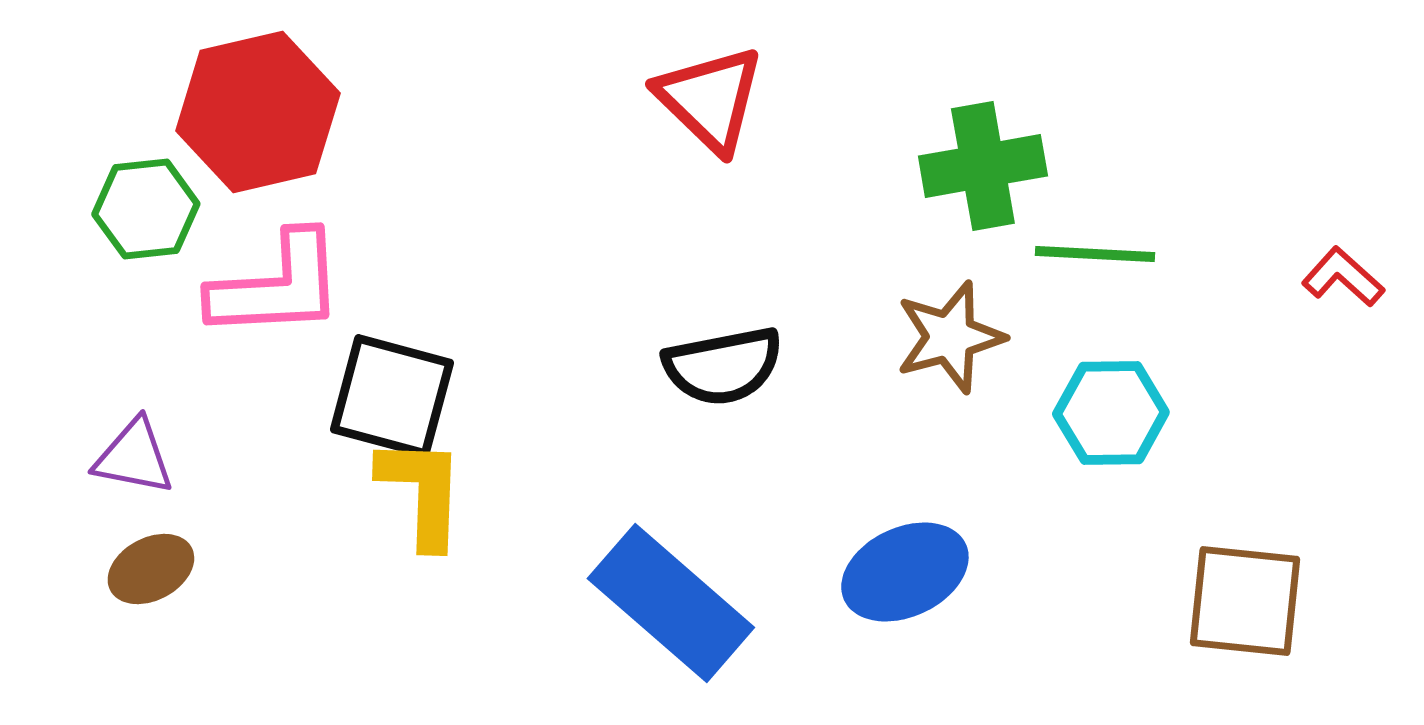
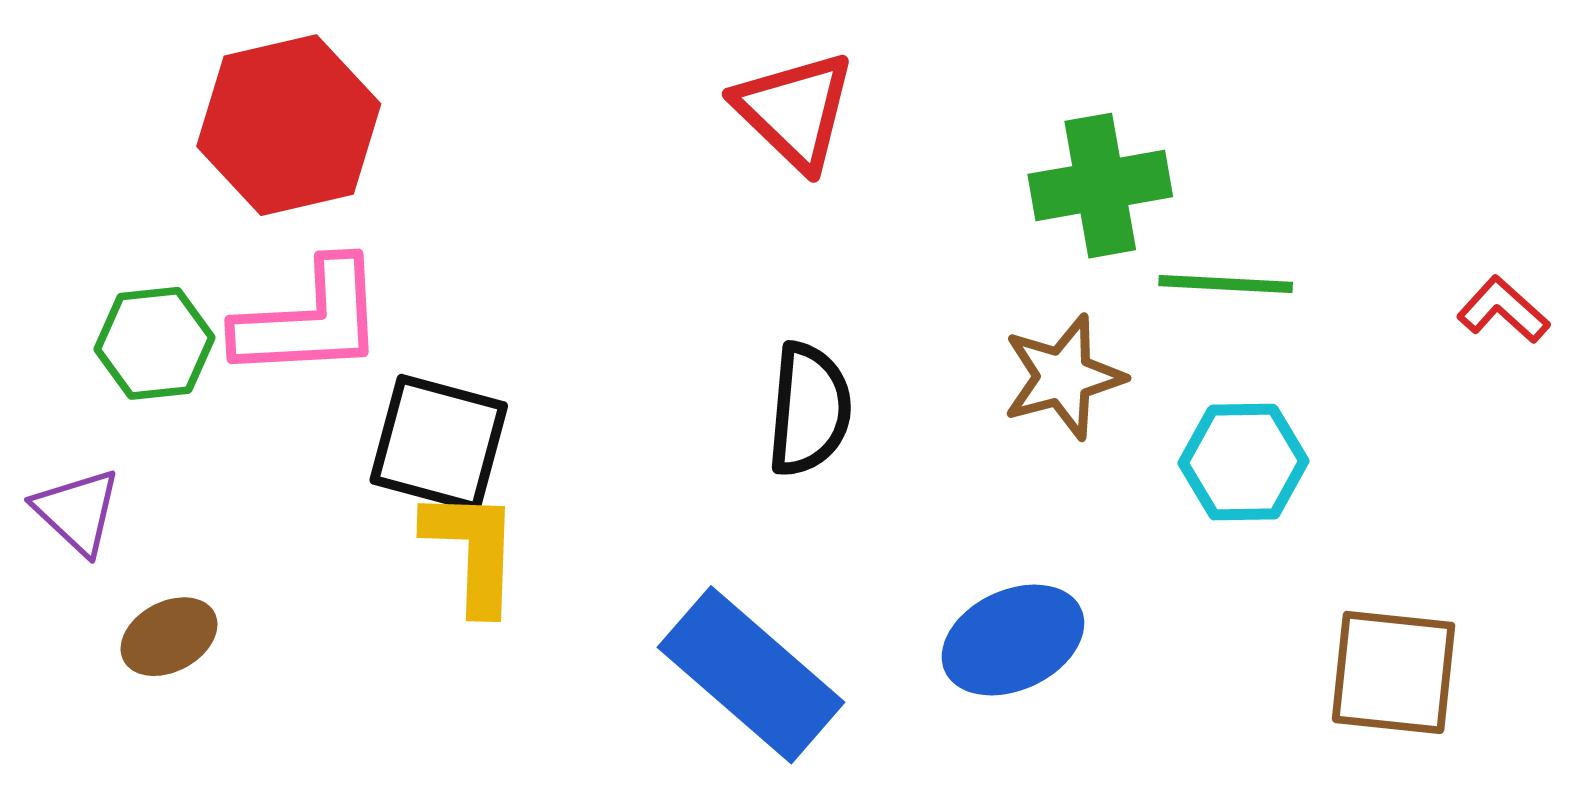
green hexagon: (146, 209) -> (154, 343), moved
black semicircle: (723, 366) -> (809, 409), turned -74
purple triangle: (134, 457) -> (77, 511), moved, turned 32

